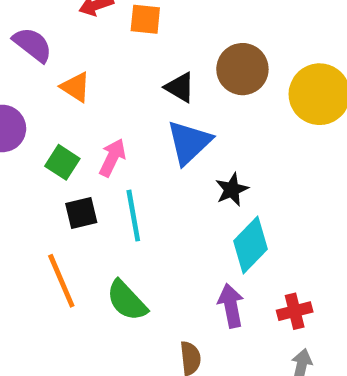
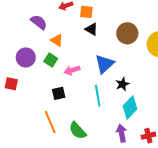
black triangle: (180, 87) -> (91, 29), moved
pink arrow: (112, 158) -> (72, 70), turned -133
green square: (62, 162) -> (51, 60), moved
cyan line: (133, 216) -> (98, 96), moved

